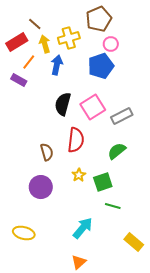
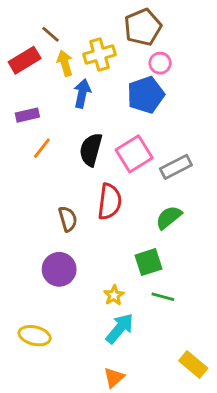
orange line: (29, 62) -> (42, 148), moved
purple rectangle: (19, 80) -> (27, 115), turned -42
yellow star: (79, 175) -> (114, 295), moved
yellow rectangle: (134, 242) -> (193, 364), moved

